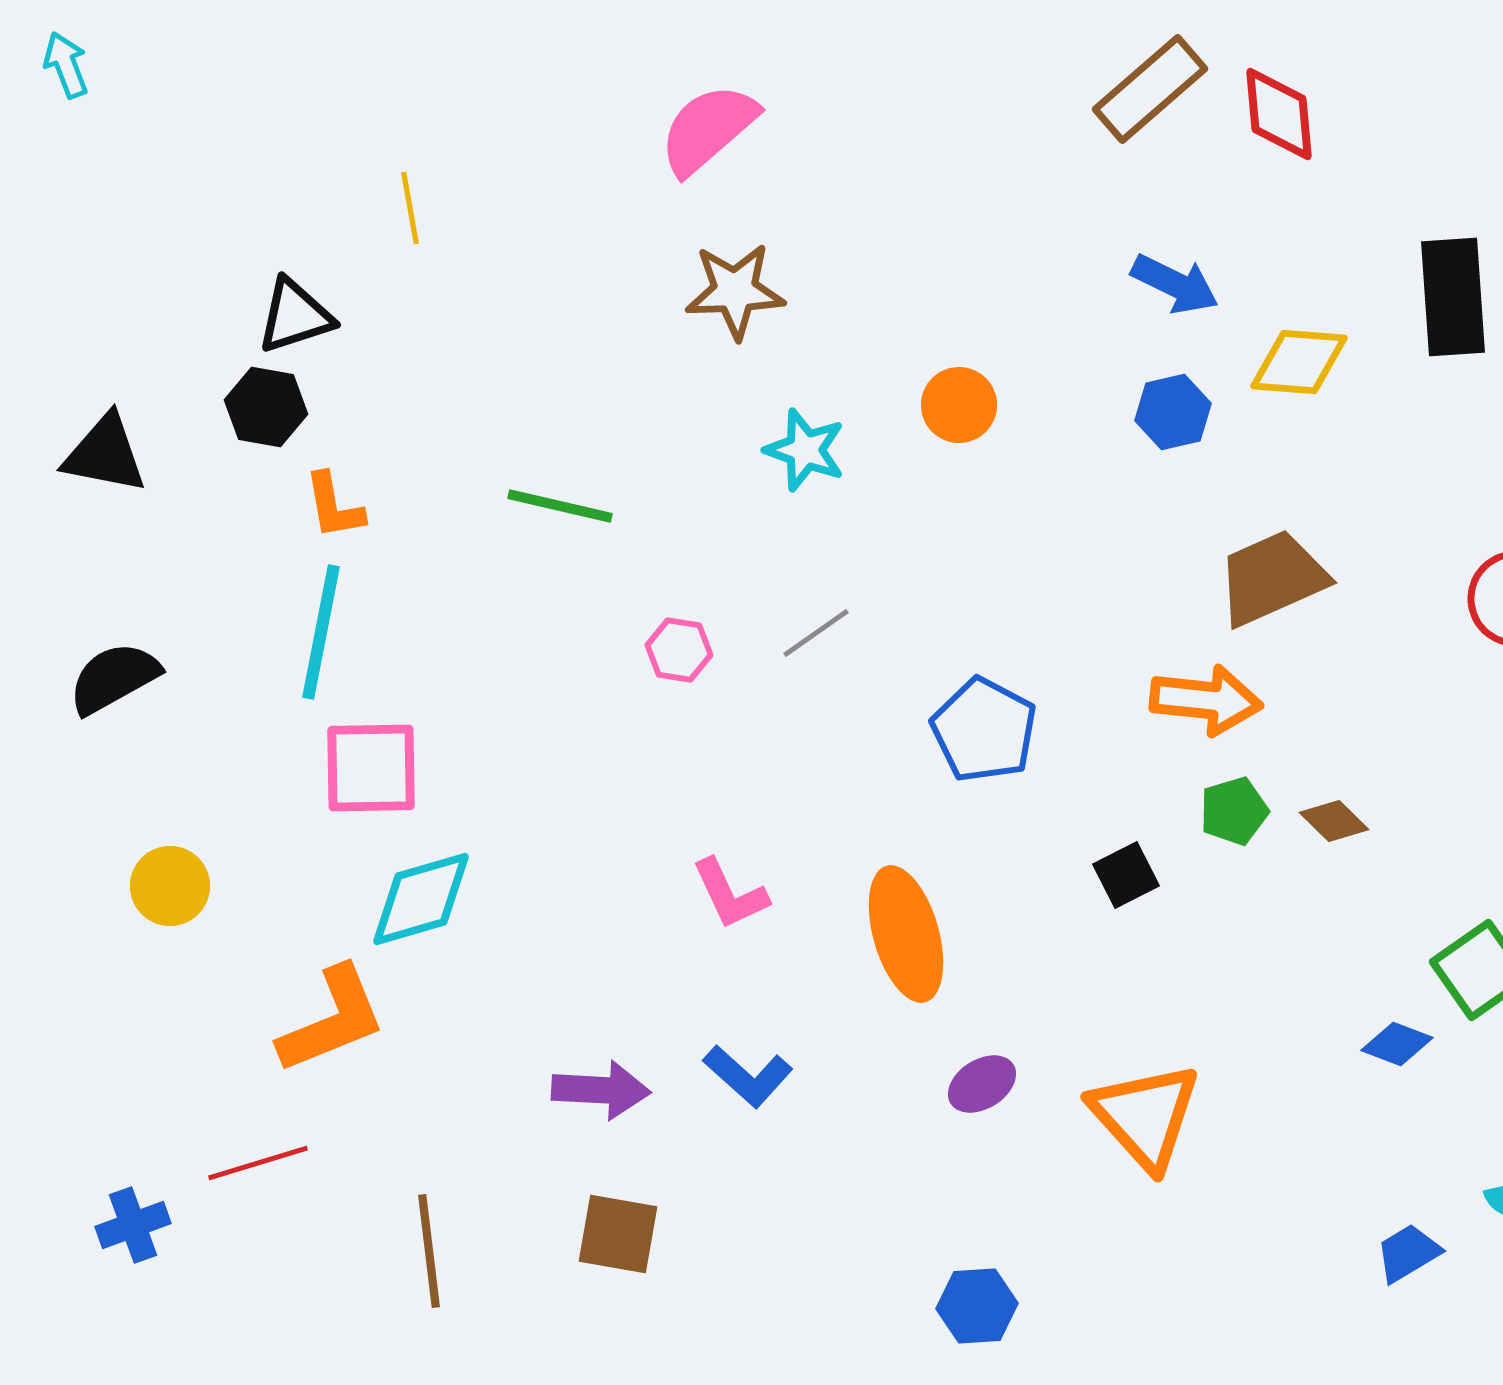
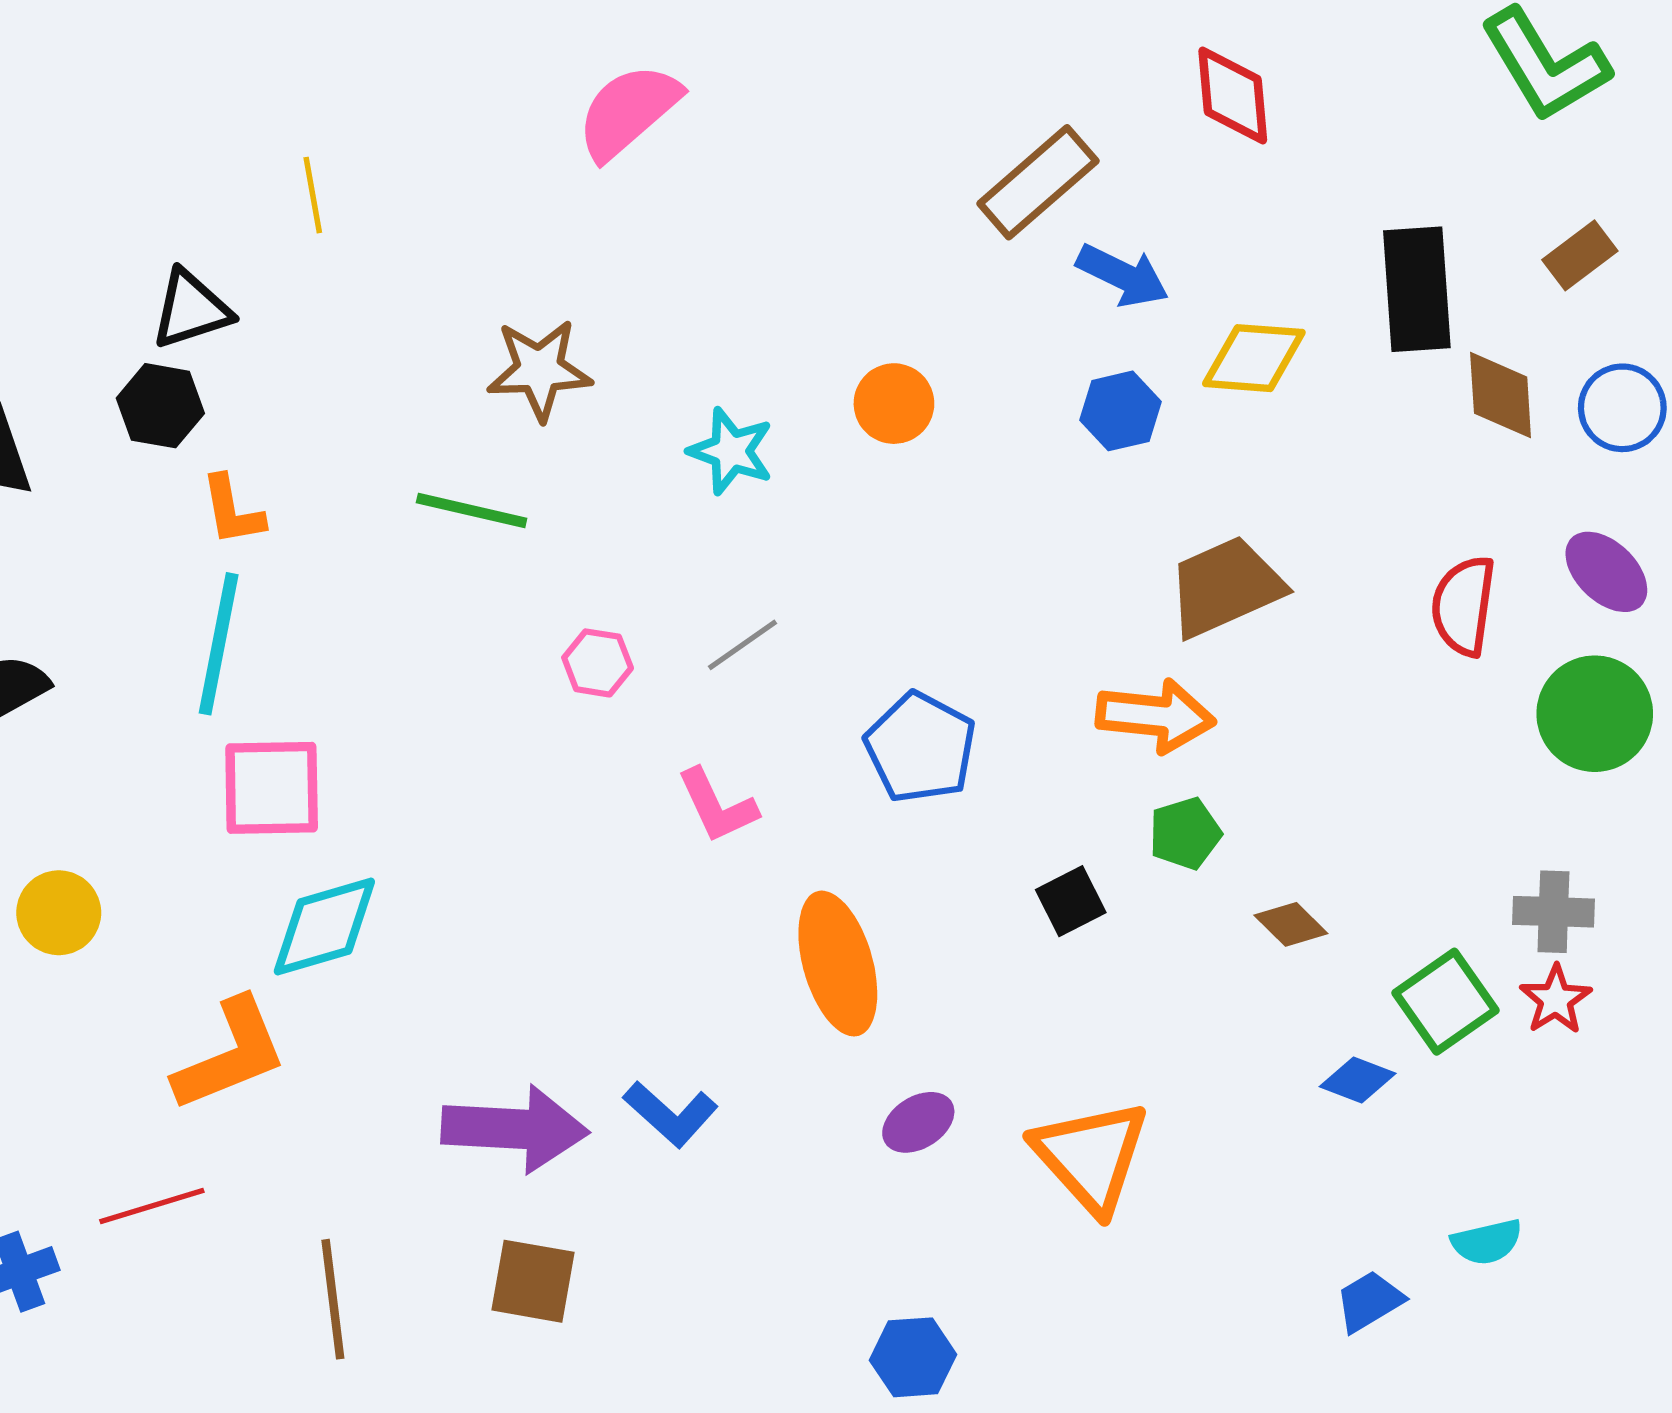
brown rectangle: (1150, 89) -> (1038, 182), moved
brown star: (735, 291) -> (539, 370), moved
brown diamond: (1334, 821) -> (1291, 924), moved
pink L-shape: (730, 894) -> (717, 806), moved
purple arrow: (601, 1090) -> (515, 1129), size x1.4

